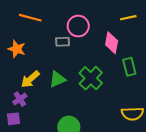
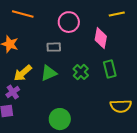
gray rectangle: (63, 42) -> (54, 47), moved
green rectangle: (129, 67) -> (110, 69), moved
green cross: (91, 78) -> (81, 72), size x0.7

